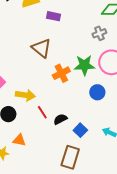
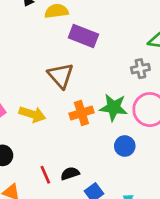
purple rectangle: (53, 16) -> (83, 36), size x1.5
yellow arrow: (25, 95) -> (32, 114), moved
red line: (42, 112) -> (45, 175), moved

